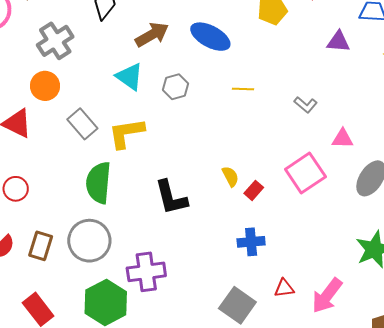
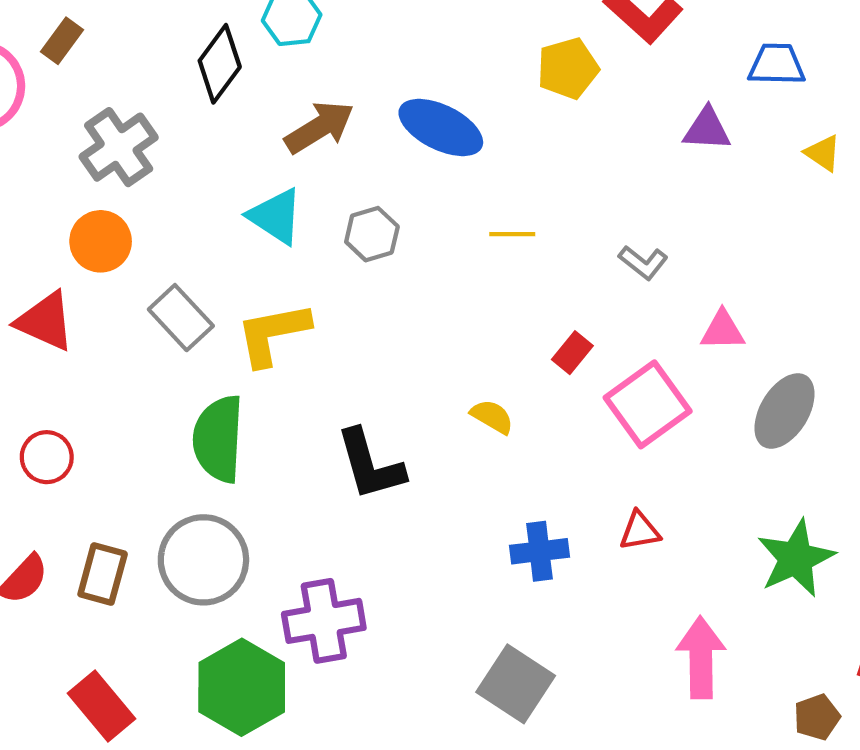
yellow semicircle: (230, 176) -> (492, 417), turned -30
red rectangle: (254, 190) -> (572, 353), moved
red triangle: (284, 288) -> (640, 531), moved
pink arrow: (327, 296) -> (701, 658), turned 144

